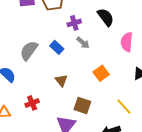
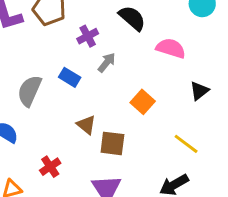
pink semicircle: (127, 42) -> (171, 48), turned 114
gray arrow: (83, 43) -> (107, 63), turned -80
brown square: (82, 105) -> (112, 143), moved

